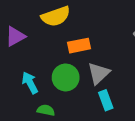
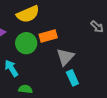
green circle: (66, 77) -> (26, 43), moved

